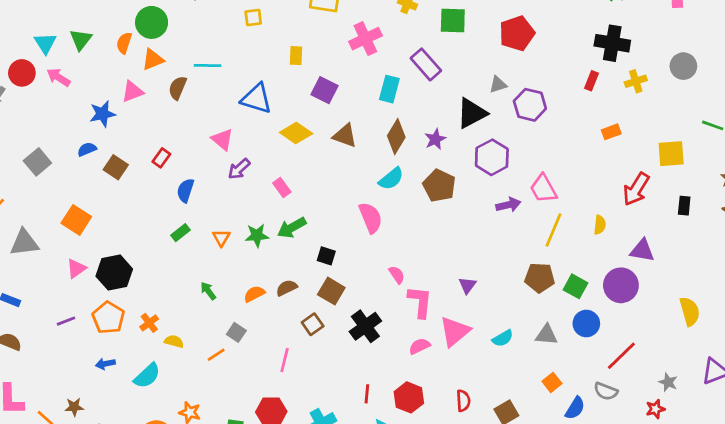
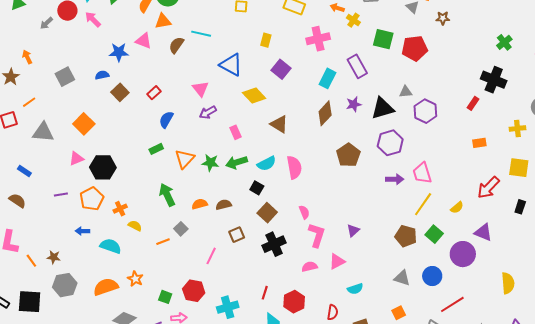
red pentagon: (517, 33) -> (415, 48), moved
yellow cross: (636, 81) -> (517, 128), moved
pink triangle: (132, 92) -> (144, 41), turned 30
brown triangle: (345, 136) -> (279, 124), moved
purple star: (435, 139) -> (354, 104), moved
cyan semicircle: (391, 179) -> (266, 163), moved
yellow semicircle: (600, 225) -> (457, 208), turned 32
orange triangle: (221, 238) -> (185, 159), size x1.5
green square: (575, 286) -> (434, 234), moved
green arrow: (208, 291) -> (167, 195), size x1.6
brown square: (331, 291) -> (267, 213), moved
pink triangle: (455, 331) -> (337, 261), size x0.7
cyan semicircle: (503, 338) -> (355, 289), moved
cyan semicircle: (147, 376) -> (111, 246), turned -130

